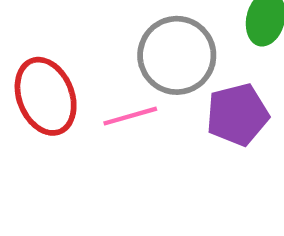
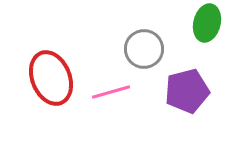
gray circle: (177, 55) -> (144, 49), size x0.7

